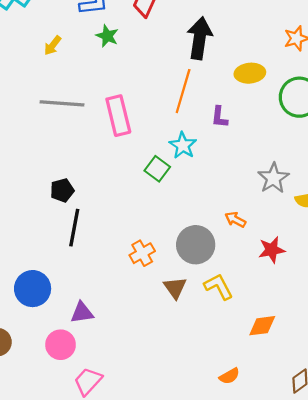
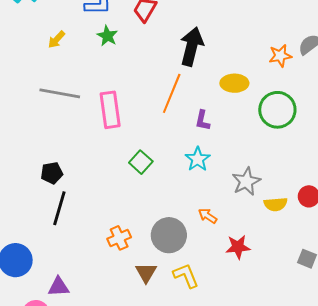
cyan star: (183, 145) -> (198, 159), moved

